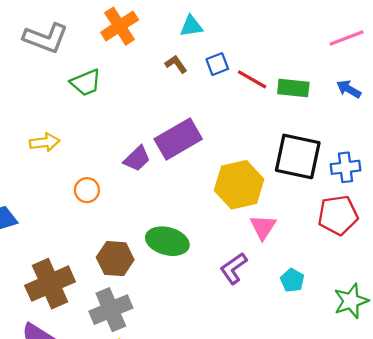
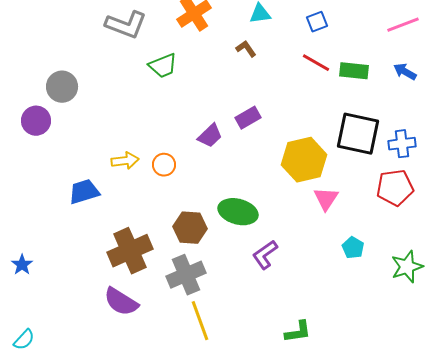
blue square: (217, 64) -> (317, 22), moved
purple rectangle: (178, 139) -> (248, 118), size x0.6
yellow arrow: (45, 142) -> (125, 161), moved
purple L-shape: (234, 268) -> (265, 255), moved

